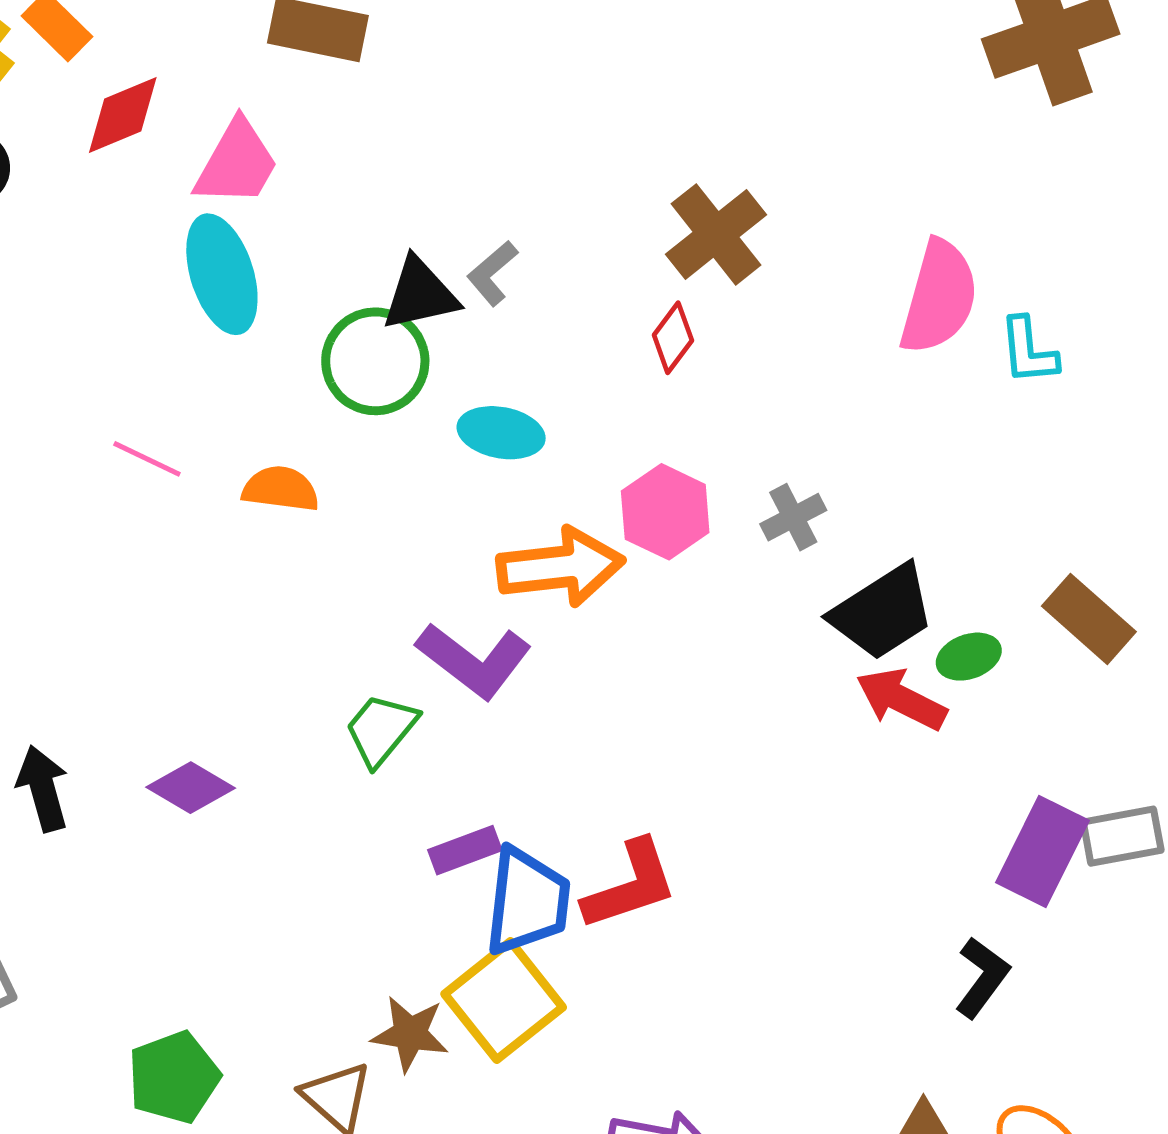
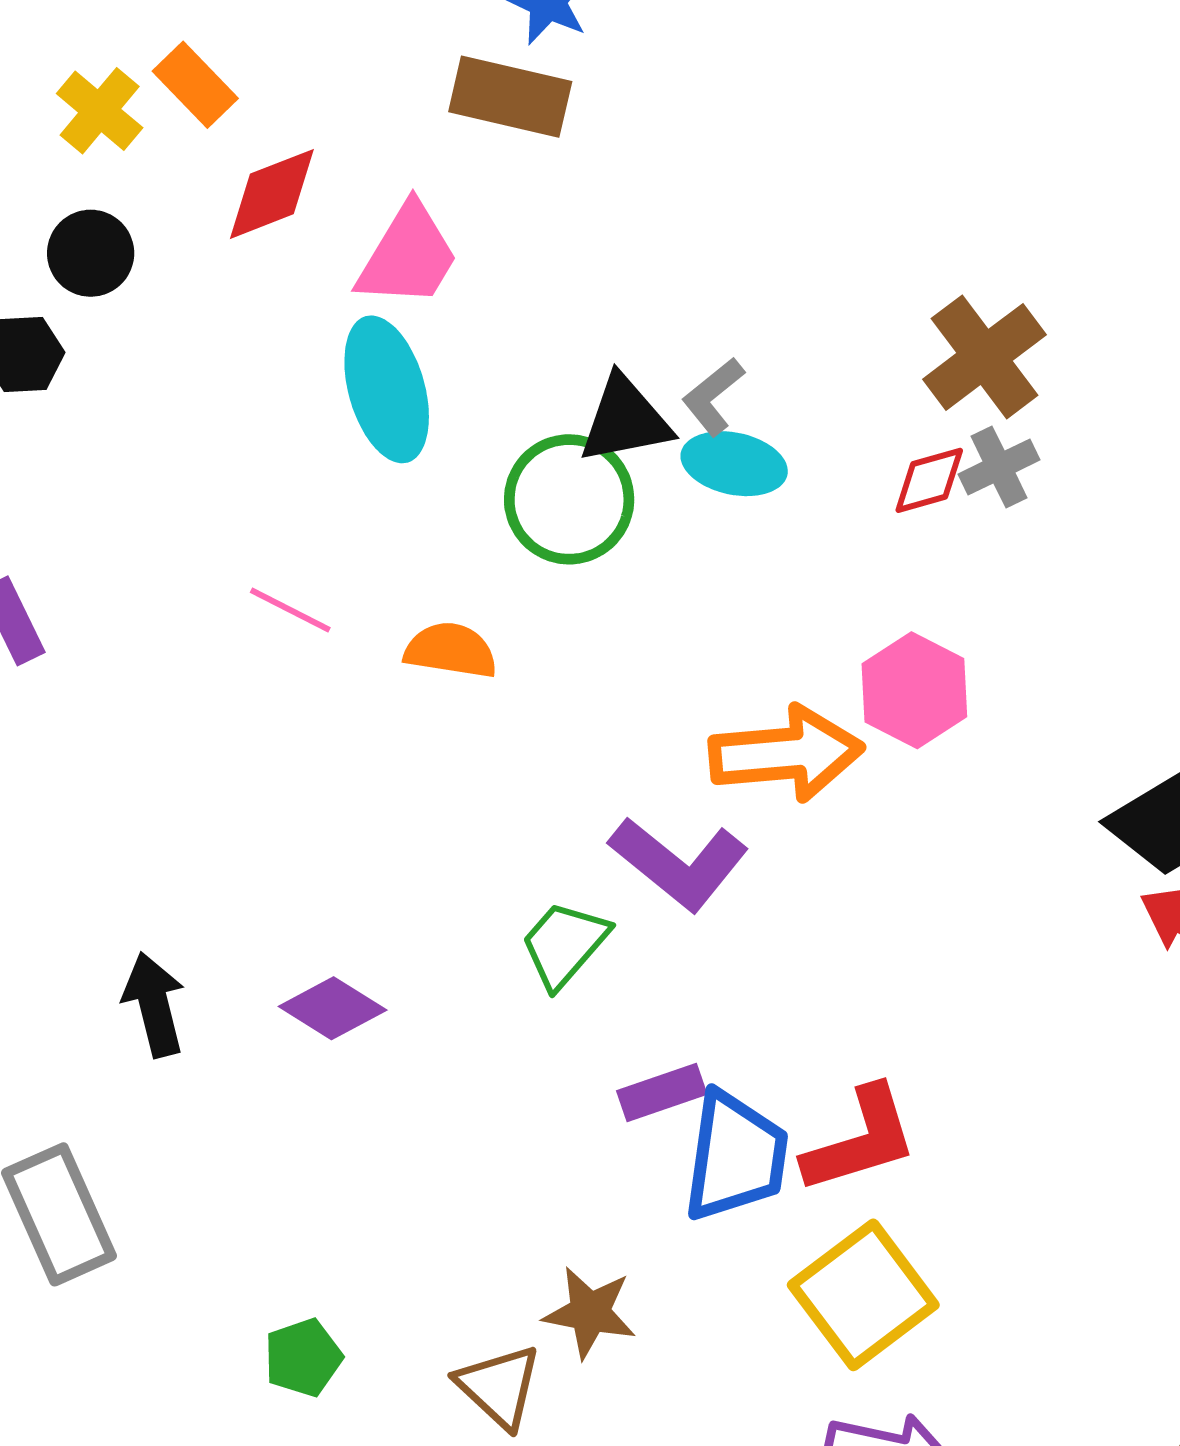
red diamond: (673, 338) -> (929, 480), turned 36
cyan ellipse: (501, 433) -> (734, 464), moved
gray cross: (793, 517) -> (999, 467), moved
yellow square: (504, 1001) -> (863, 1295), moved
green pentagon: (174, 1077) -> (303, 1358), size x0.7

